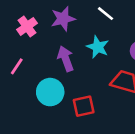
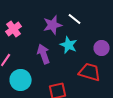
purple star: (63, 19) -> (53, 25), moved
cyan circle: (50, 92) -> (21, 80), moved

